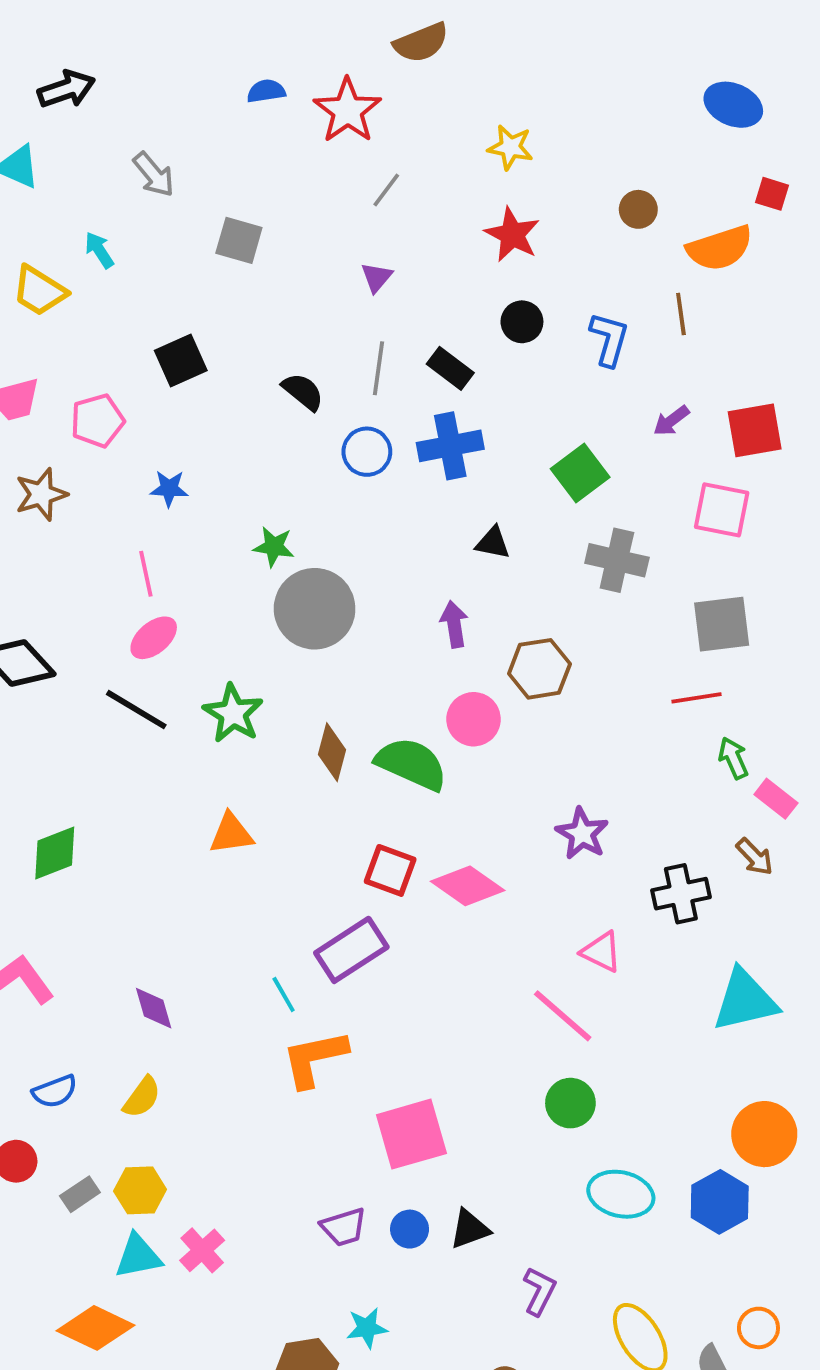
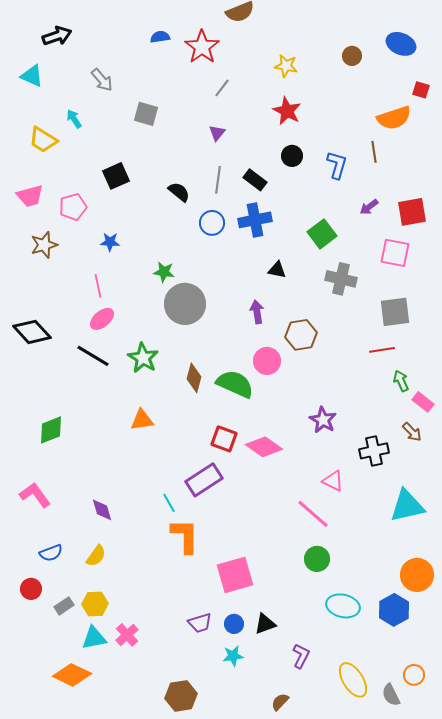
brown circle: (638, 209) -> (352, 56), moved
orange L-shape: (315, 1058) -> (185, 536), turned 102
cyan star: (367, 1328) -> (233, 656), moved

